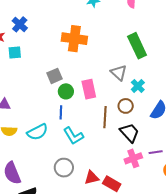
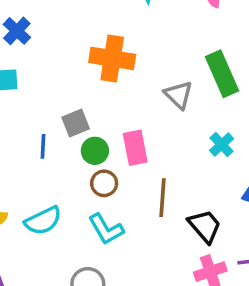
gray triangle: (119, 73) -> (178, 95), moved
brown circle: (126, 106) -> (104, 183), moved
blue line: (61, 112) -> (43, 146), moved

